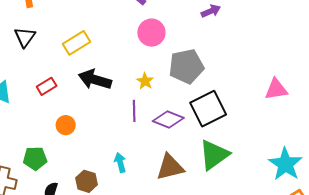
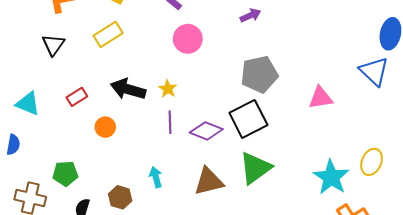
yellow rectangle: (76, 43) -> (108, 34), moved
gray pentagon: (186, 66) -> (259, 74), moved
yellow star: (145, 81) -> (168, 89), moved
orange circle: (66, 125) -> (105, 127), moved

